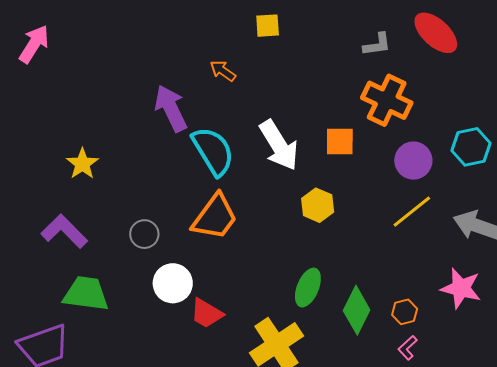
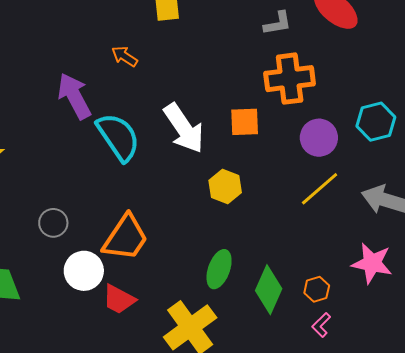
orange cross: (387, 100) -> (290, 79), turned -30
orange trapezoid: (215, 217) -> (126, 238), moved

